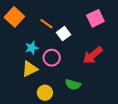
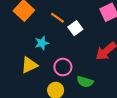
pink circle: (52, 58) -> (63, 67), moved
yellow triangle: (30, 69) -> (29, 65), moved

